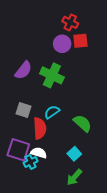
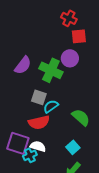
purple circle: (62, 44) -> (70, 58), moved
gray square: (23, 110) -> (39, 97), moved
red semicircle: (40, 128) -> (39, 122), turned 80

